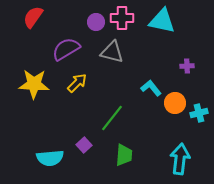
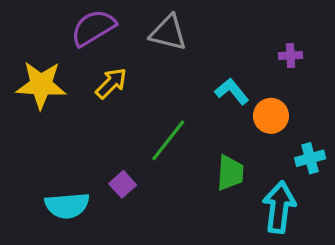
cyan cross: (199, 113) -> (310, 158), moved
green trapezoid: (124, 155) -> (230, 173), moved

